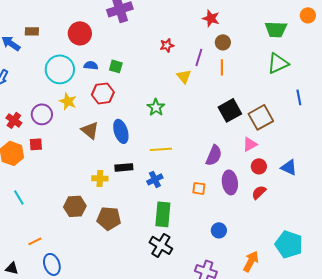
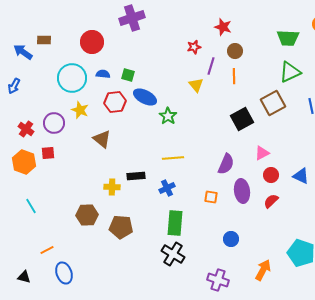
red star: (167, 45) -> (194, 47), moved
brown square: (261, 117) -> (273, 103), moved
blue ellipse: (121, 131) -> (145, 97), moved, turned -45

